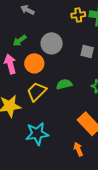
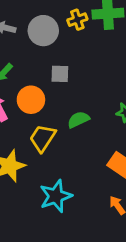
gray circle: (52, 43) -> (43, 31), moved
gray square: (87, 52) -> (60, 74), moved

